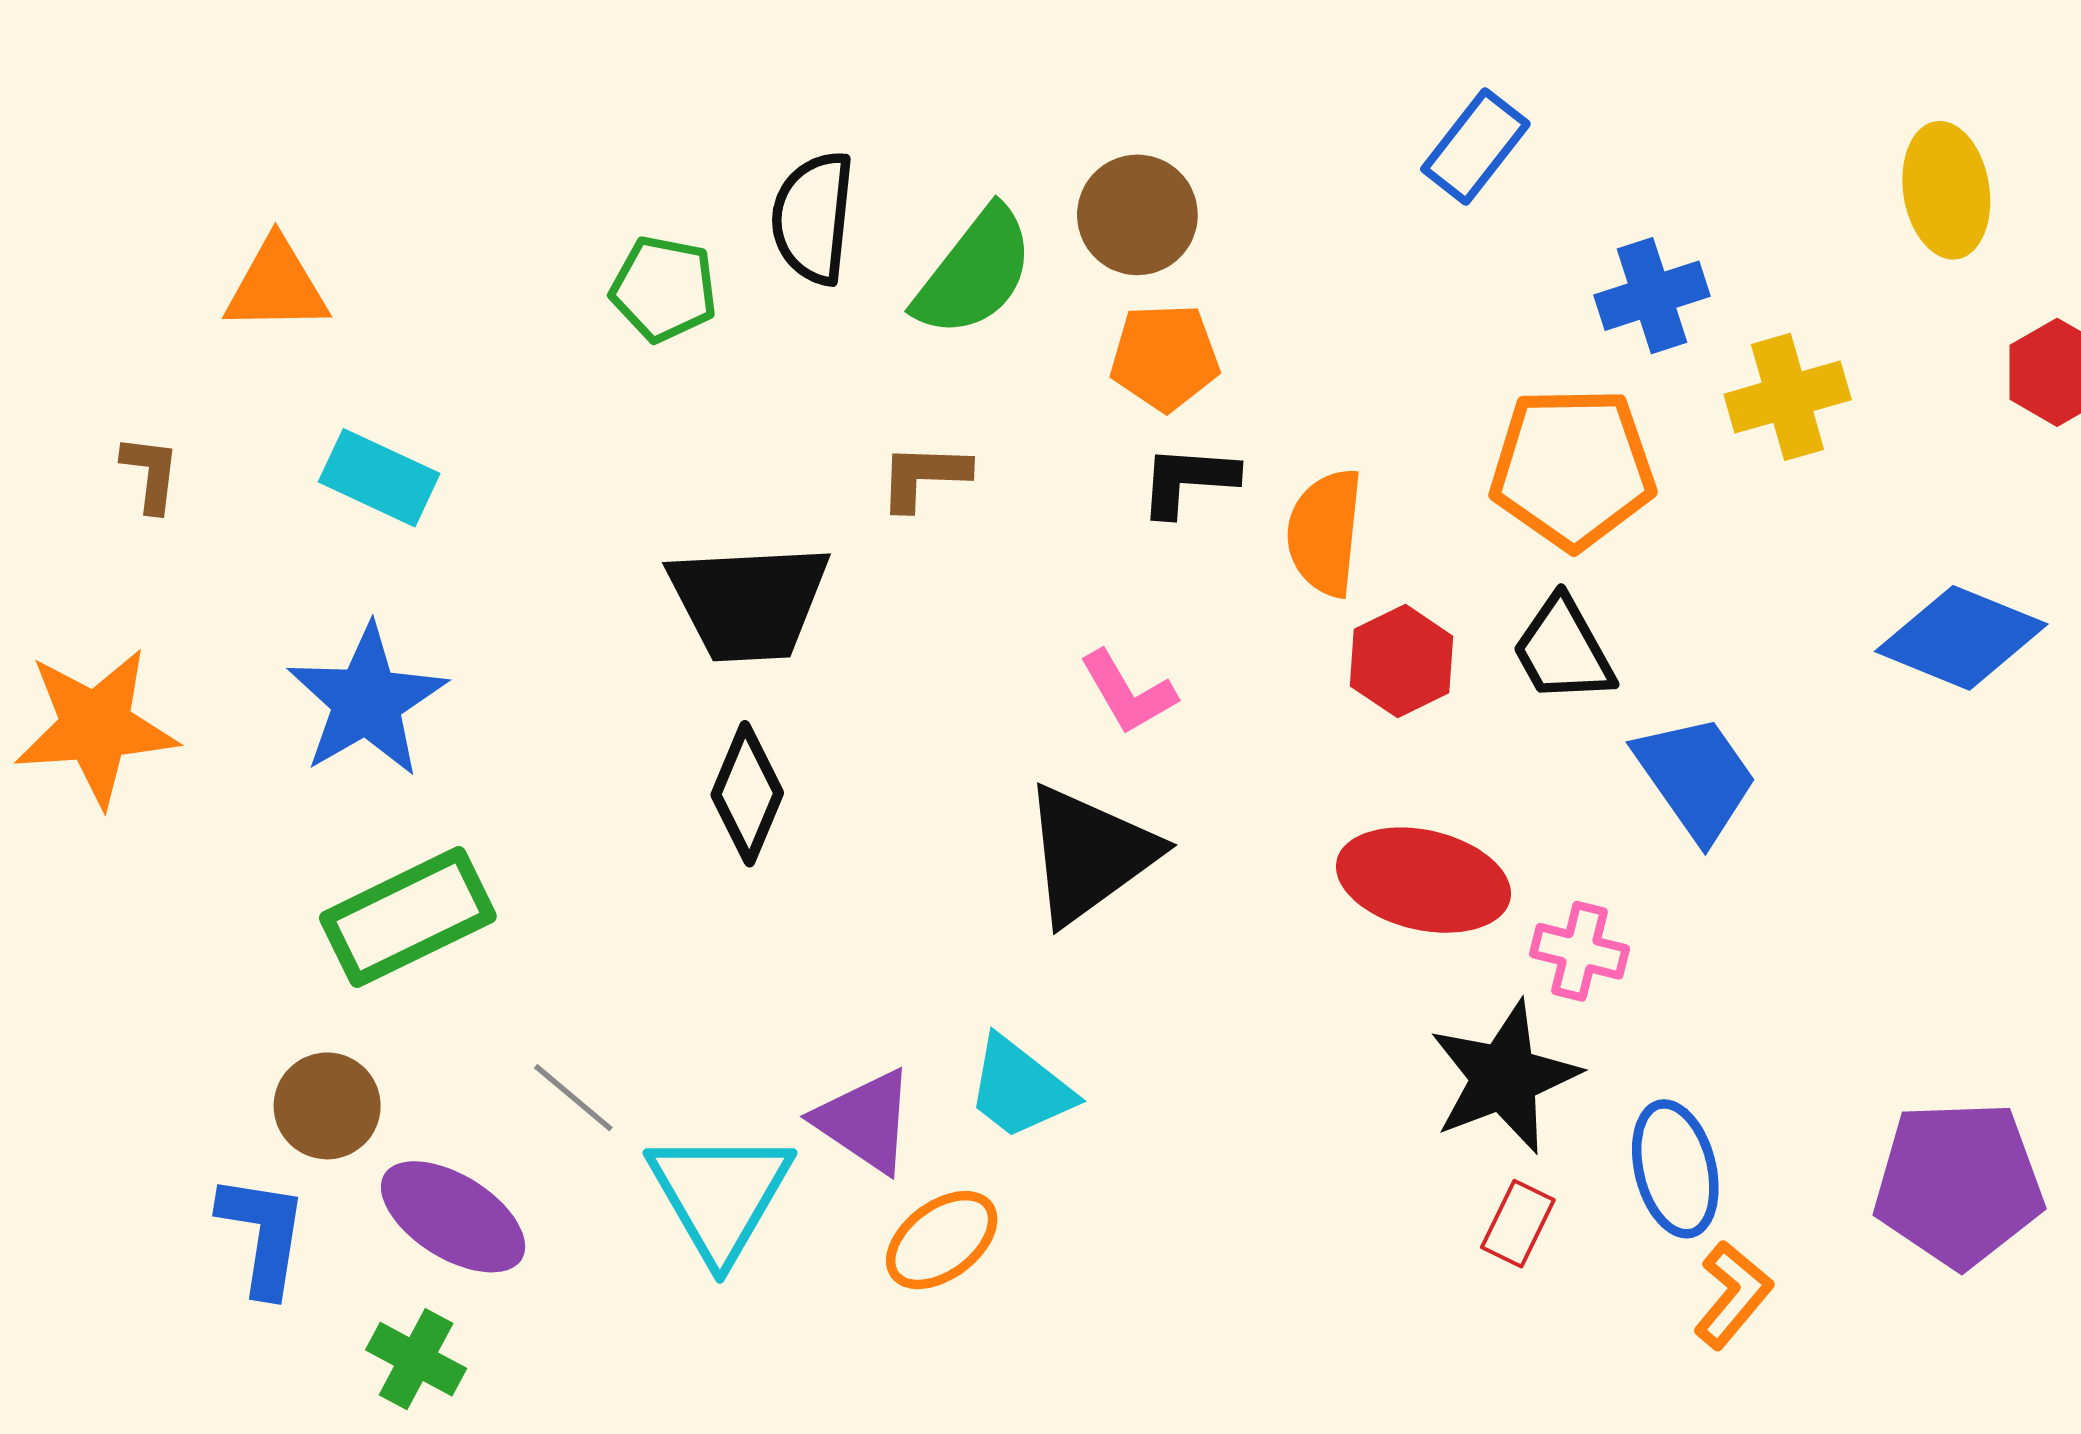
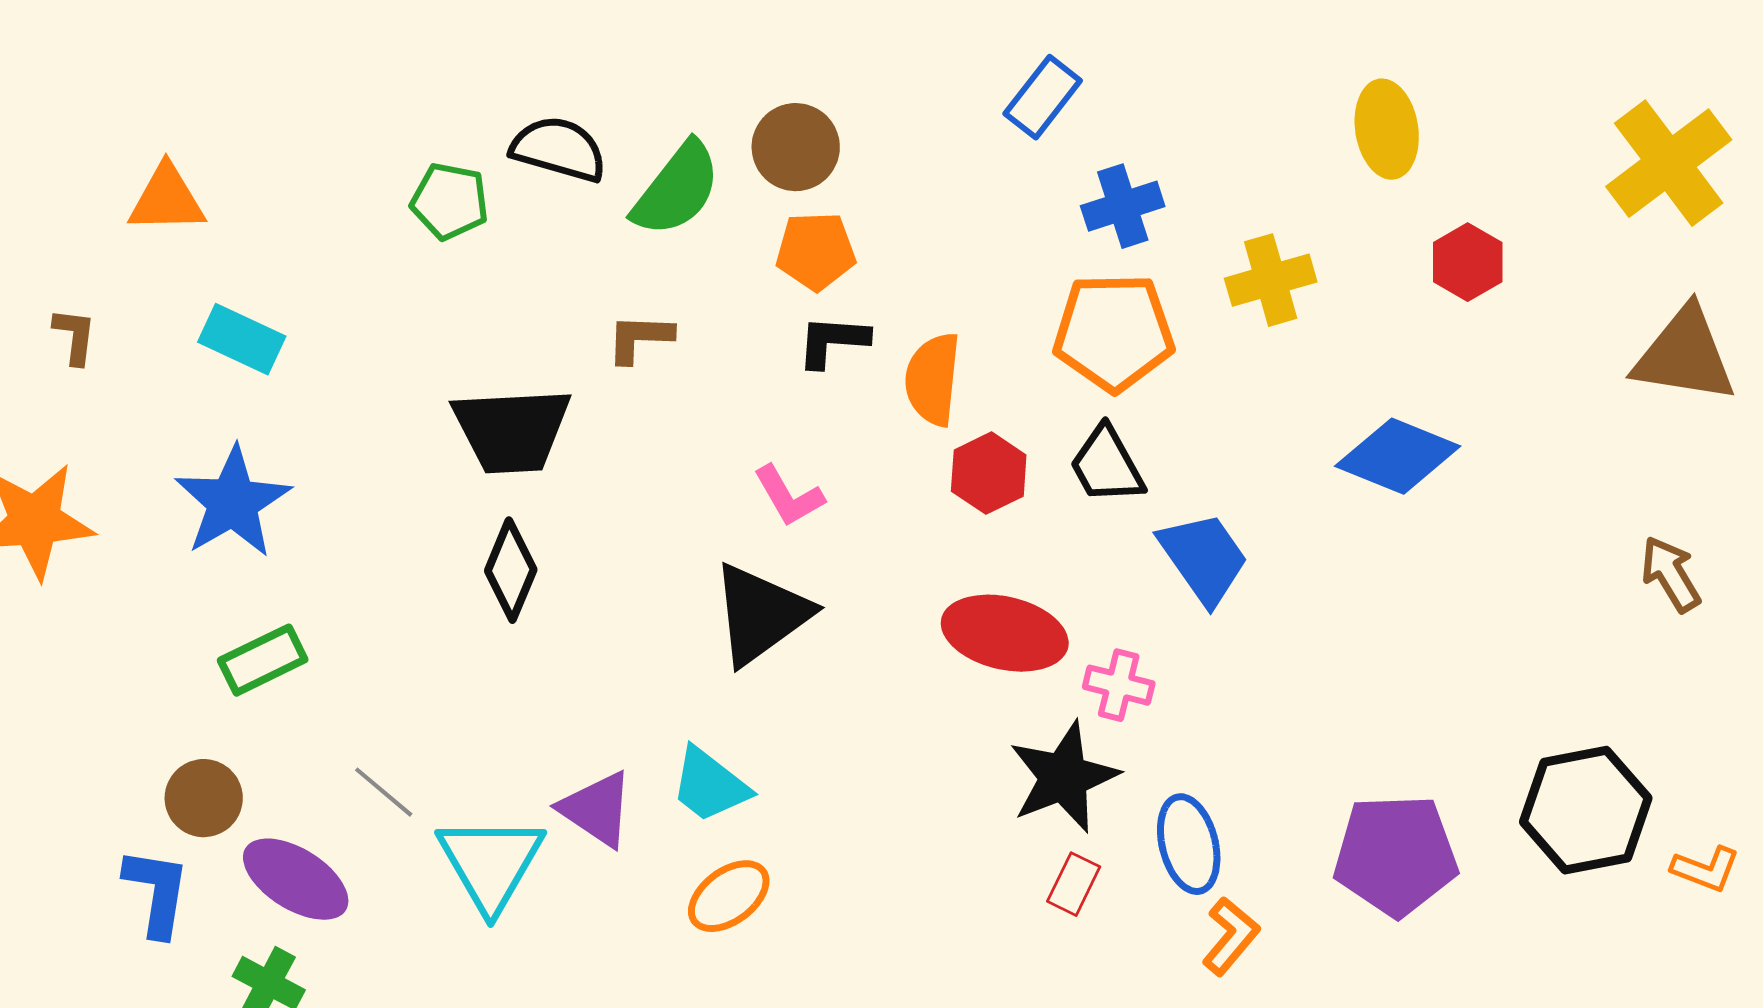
black semicircle: (813, 218) -> (559, 149), turned 100
blue cross: (1652, 296) -> (1123, 206), moved
green rectangle: (408, 917) -> (263, 660), size x0.7
orange ellipse: (942, 1240) -> (729, 896), moved

